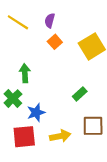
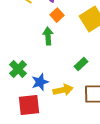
green arrow: (25, 73) -> (48, 36), moved
yellow arrow: (60, 136) -> (63, 90), moved

